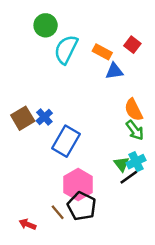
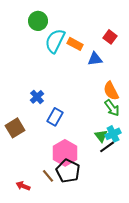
orange rectangle: (102, 52) -> (75, 44), moved
brown square: (23, 118) -> (15, 128), moved
blue rectangle: (66, 141) -> (55, 117), size x0.7

